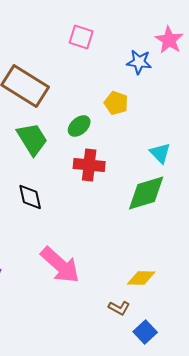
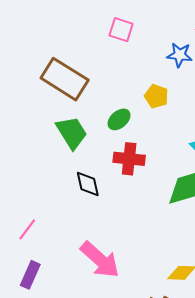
black diamond: (30, 197) -> (88, 184), moved

